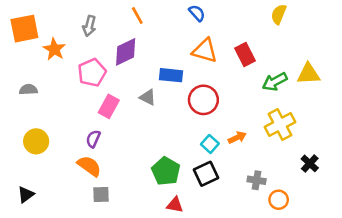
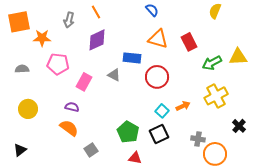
orange line: (137, 16) -> (96, 12), moved
orange star: (54, 49) -> (42, 38), turned -30
pink pentagon: (92, 73) -> (58, 64), moved, turned 30
purple semicircle: (93, 139) -> (72, 107), turned 80
gray square: (101, 195) -> (91, 150), moved, turned -32
orange circle: (279, 200) -> (215, 154), size x1.5

